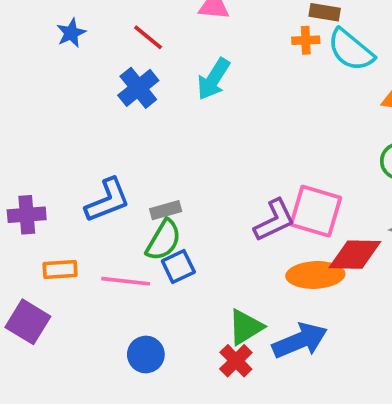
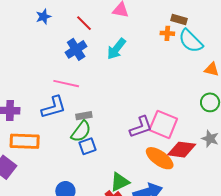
orange rectangle: (60, 269) -> (25, 141), size x1.6
orange ellipse: (315, 275) -> (160, 158), turned 32
pink line: (126, 281) -> (66, 84), moved

